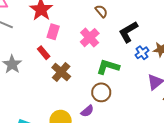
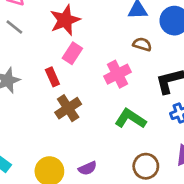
brown semicircle: (101, 11) -> (142, 44), turned -48
brown circle: (101, 92) -> (146, 166), moved

